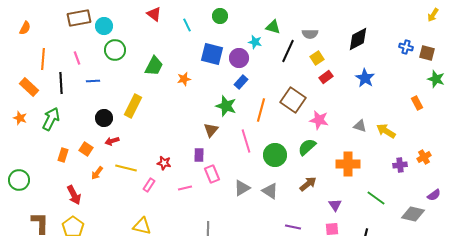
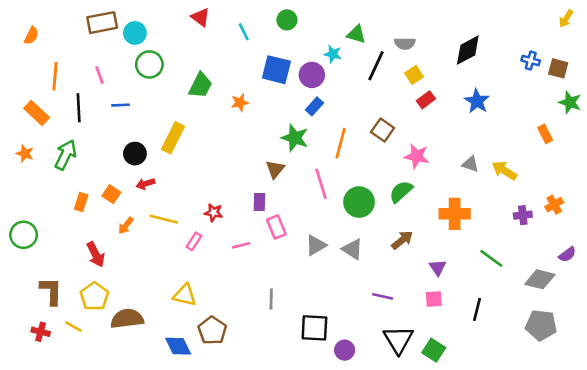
brown square: (293, 100) -> (383, 130), size x0.7

